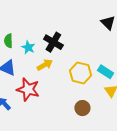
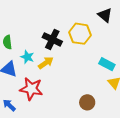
cyan star: (28, 47) -> (27, 57), moved
yellow hexagon: (81, 73) -> (80, 34), moved

